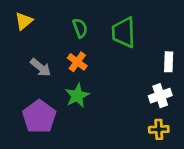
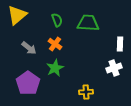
yellow triangle: (24, 21) -> (17, 15), size x1.5
green trapezoid: (124, 32) -> (88, 23), turned 95
yellow cross: (159, 129) -> (86, 92), moved

